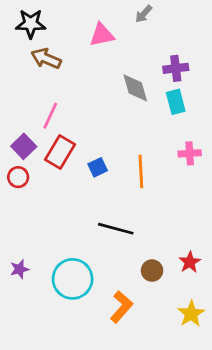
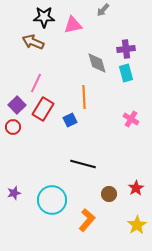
black star: (31, 24) -> (44, 17), moved
pink cross: (190, 153) -> (131, 119), moved, turned 35
orange line: (141, 172) -> (84, 97), moved

